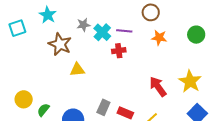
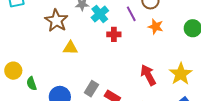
purple line: (124, 31) -> (131, 14), moved, turned 49
green semicircle: (43, 110) -> (32, 83), turned -64

